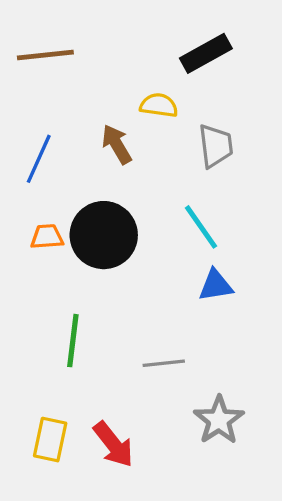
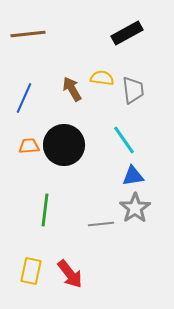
yellow semicircle: (159, 105) -> (102, 78), moved
gray star: (219, 420) -> (135, 208), moved

